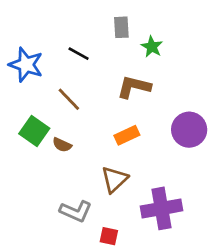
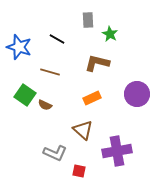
brown line: (69, 99) -> (50, 72), turned -30
brown triangle: (114, 179) -> (83, 130), turned -35

